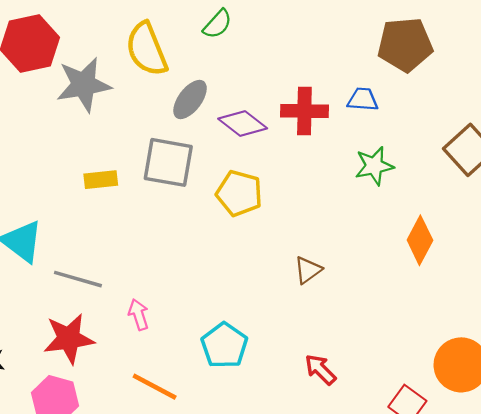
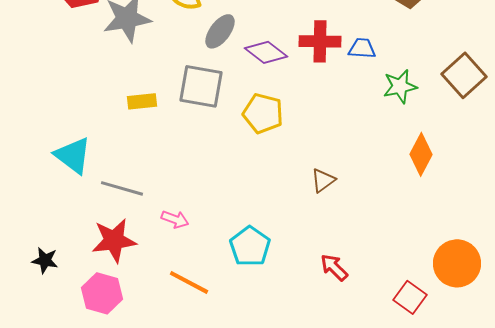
blue trapezoid: (363, 100) -> (362, 48), moved
green star: (374, 166) -> (400, 86), moved
pink arrow: (139, 315) -> (175, 219), turned 128

